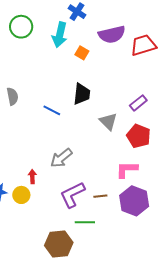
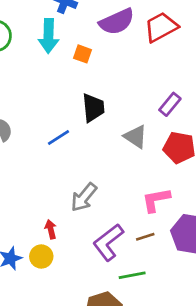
blue line: (52, 110) -> (58, 137), turned -48
pink L-shape: (127, 169) -> (156, 200), moved

